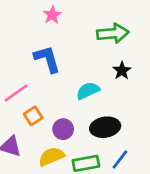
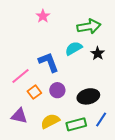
blue L-shape: (47, 59) -> (49, 62), moved
cyan semicircle: (88, 91) -> (74, 48), moved
purple circle: (63, 129) -> (57, 90), moved

